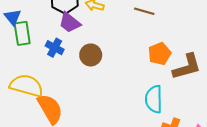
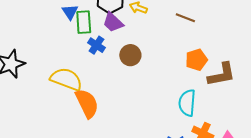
blue triangle: (13, 17) -> (70, 12), moved
green rectangle: (22, 33) -> (84, 22), moved

